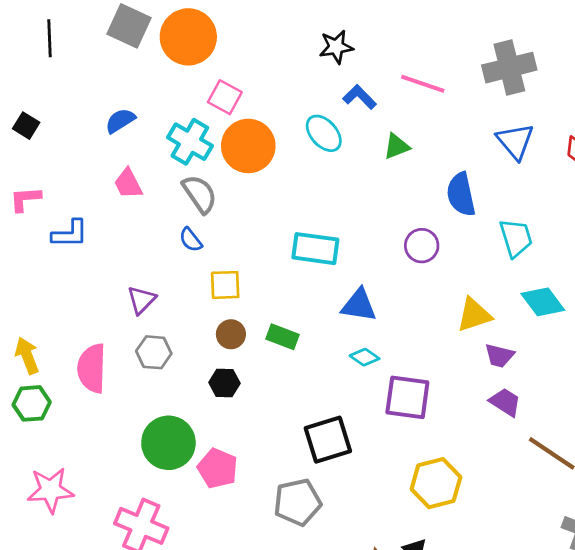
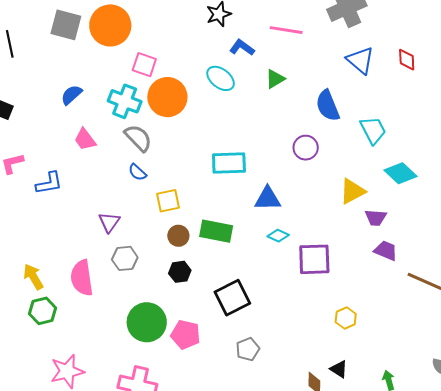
green rectangle: (283, 337) -> (216, 231), size x1.4
black square: (328, 440) -> (232, 298), moved
yellow hexagon: (436, 483) -> (346, 318), size x0.6
gray pentagon: (298, 502) -> (248, 349), size x0.7

